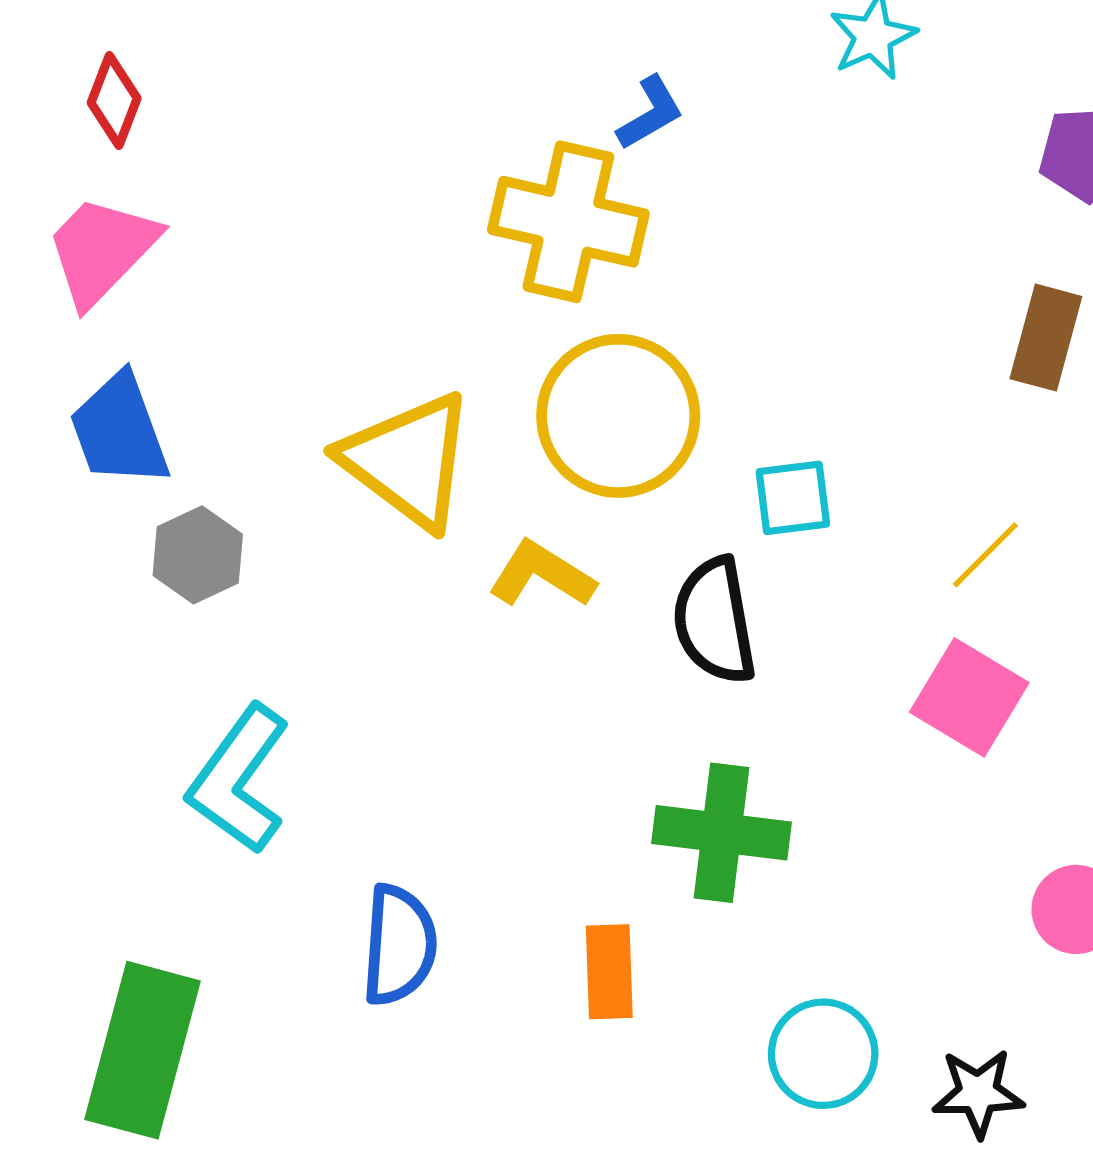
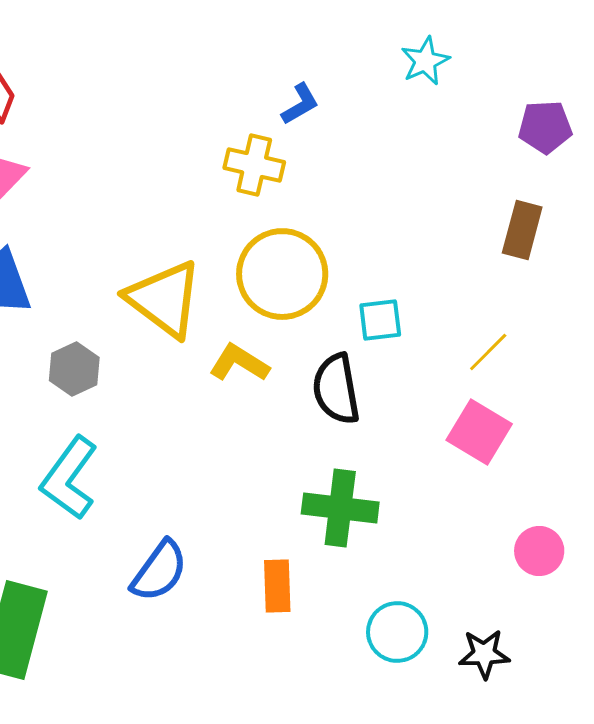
yellow cross: (568, 222) -> (254, 165), size x0.7
gray hexagon: (198, 555) -> (74, 369), moved
blue semicircle: (399, 945) -> (159, 571), turned 32

